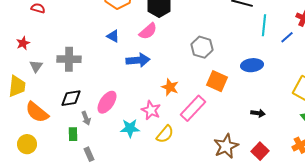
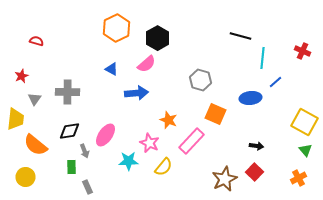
blue line: (287, 37) -> (276, 82), moved
red square: (260, 151) -> (254, 172), moved

